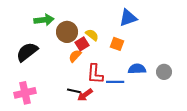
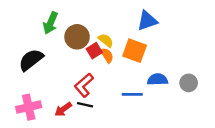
green arrow: (44, 20) -> (51, 23), turned 120
orange square: (117, 44) -> (135, 51), size x1.5
orange semicircle: (75, 56) -> (107, 55), moved, turned 104
red L-shape: (95, 74) -> (84, 85), moved, turned 45
red arrow: (85, 95) -> (63, 109), moved

